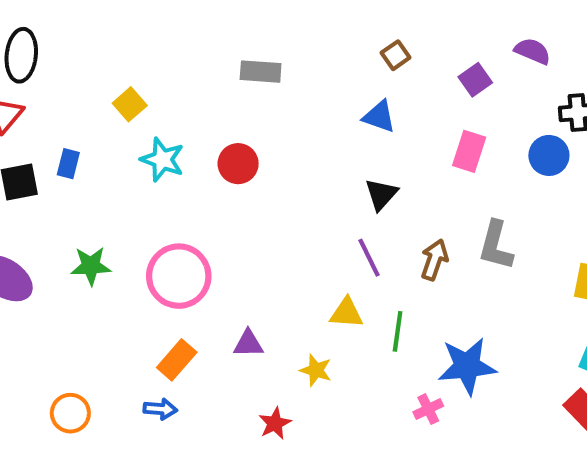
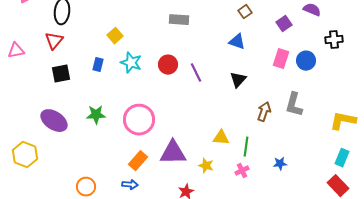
blue circle: (549, 155) -> (306, 61), moved
blue rectangle: (68, 164) -> (98, 65), moved
purple line: (369, 258) -> (196, 73), moved
purple triangle: (248, 344) -> (173, 153), size x1.8
blue star: (467, 366) -> (280, 164), size x0.5
pink cross: (428, 409) -> (242, 171), moved

